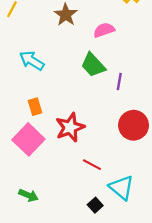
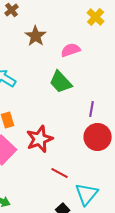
purple line: (119, 81) -> (92, 109), moved
cyan triangle: (121, 188) -> (87, 194), turned 30

